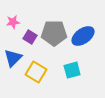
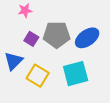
pink star: (13, 22) -> (25, 10), moved
cyan square: (72, 70) -> (76, 74), size x1.4

